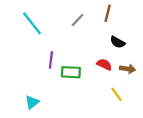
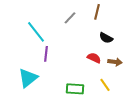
cyan line: (32, 23) -> (36, 32), moved
green rectangle: (71, 72) -> (75, 89), moved
cyan triangle: (32, 102) -> (28, 78), moved, size x1.5

